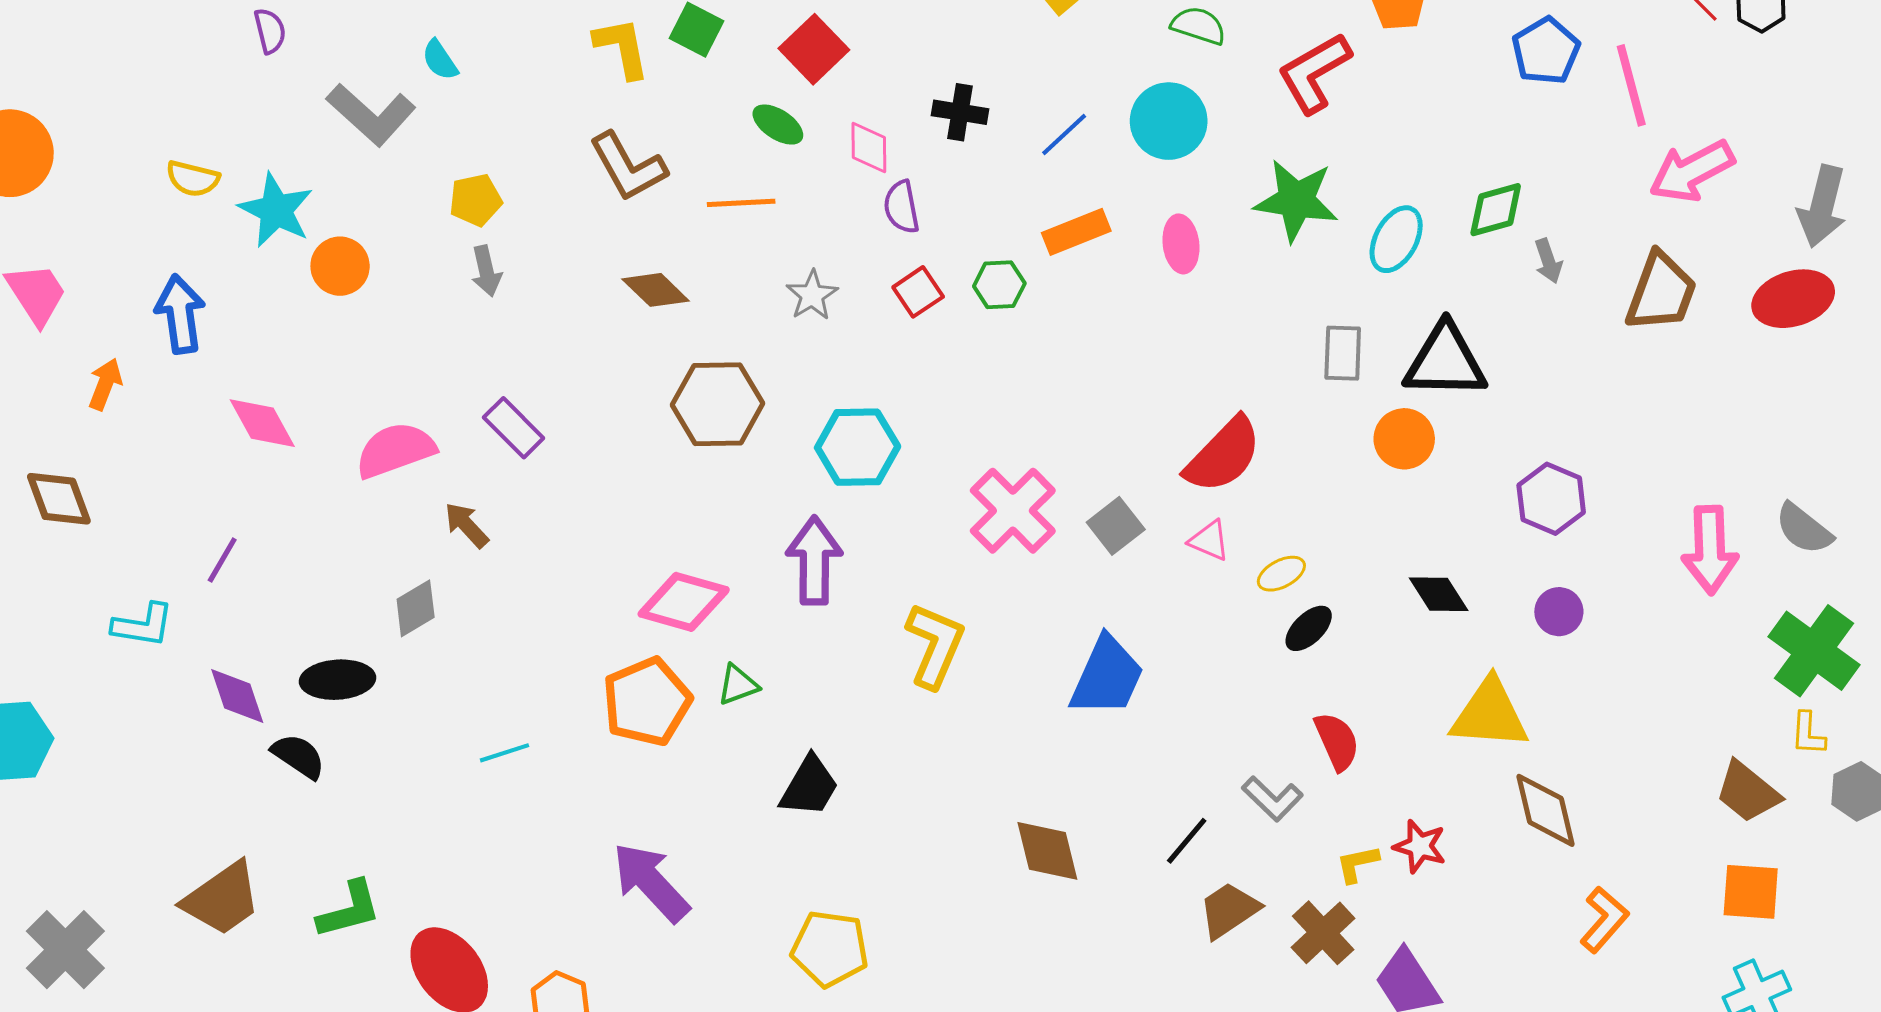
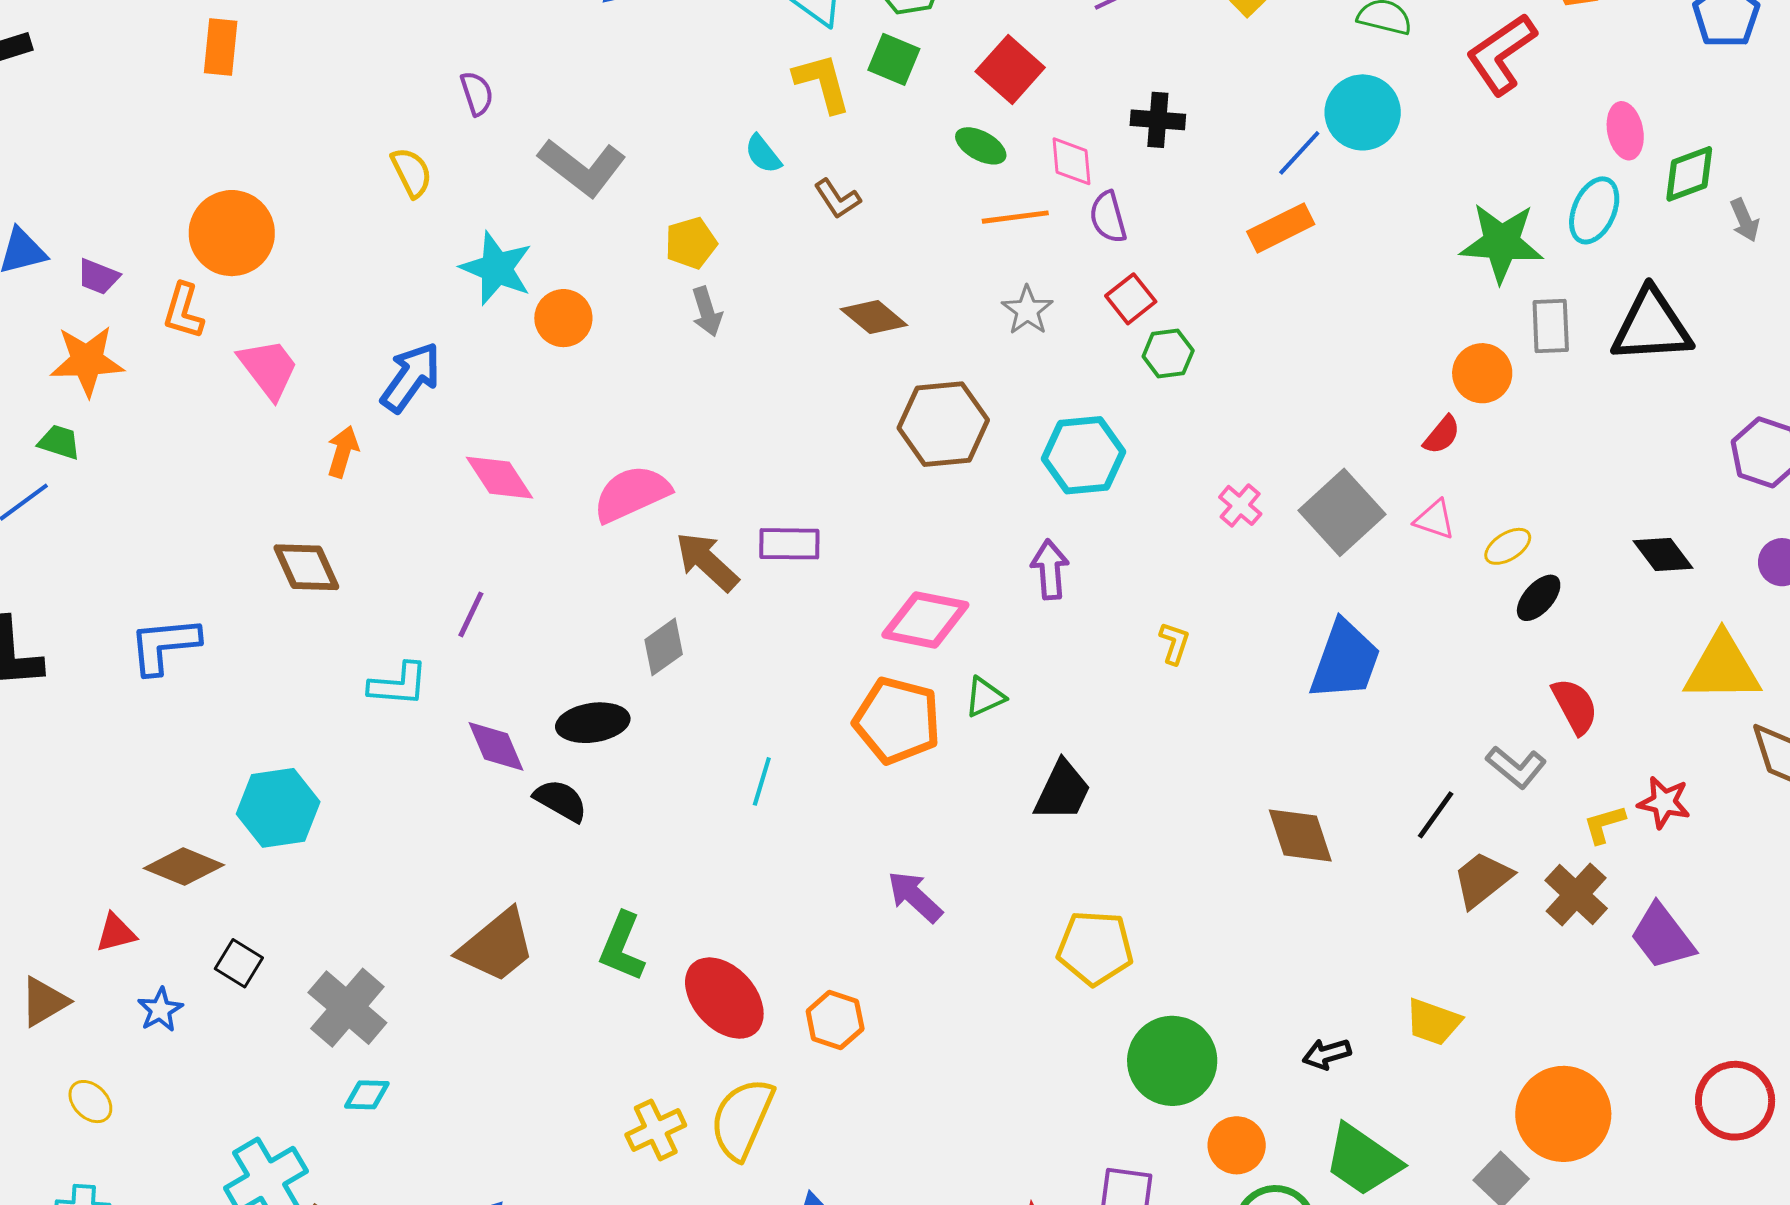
cyan semicircle: (440, 60) -> (763, 154), moved
blue line: (1064, 135) -> (1299, 153), moved
brown L-shape: (628, 167) -> (837, 199), size x0.6
yellow semicircle: (193, 179) -> (411, 172), moved, turned -126
green star: (1296, 200) -> (1502, 243), moved
orange line: (741, 203) -> (1015, 217), moved
pink ellipse: (1181, 244) -> (1625, 131), moved
green hexagon: (999, 285) -> (1168, 354), moved
blue arrow: (180, 314) -> (411, 377), turned 48
purple rectangle: (514, 428) -> (789, 544), moved, turned -40
orange circle: (1404, 439) -> (1482, 373), moved
red semicircle: (1223, 455) -> (1442, 435), size x0.5
pink cross: (1013, 511) -> (1240, 505), size x0.5
brown arrow: (466, 525) -> (707, 562), size x1.4
gray square: (1116, 526) -> (1342, 512), size x1.5
purple arrow: (814, 561) -> (1050, 570), size x0.7
yellow L-shape: (935, 645) -> (1174, 643), size x0.5
orange pentagon: (647, 702) -> (897, 720), turned -30
cyan line: (505, 753) -> (762, 781), turned -51
purple arrow: (651, 882) -> (915, 897), size x0.7
green L-shape: (349, 910) -> (622, 947), turned 132

